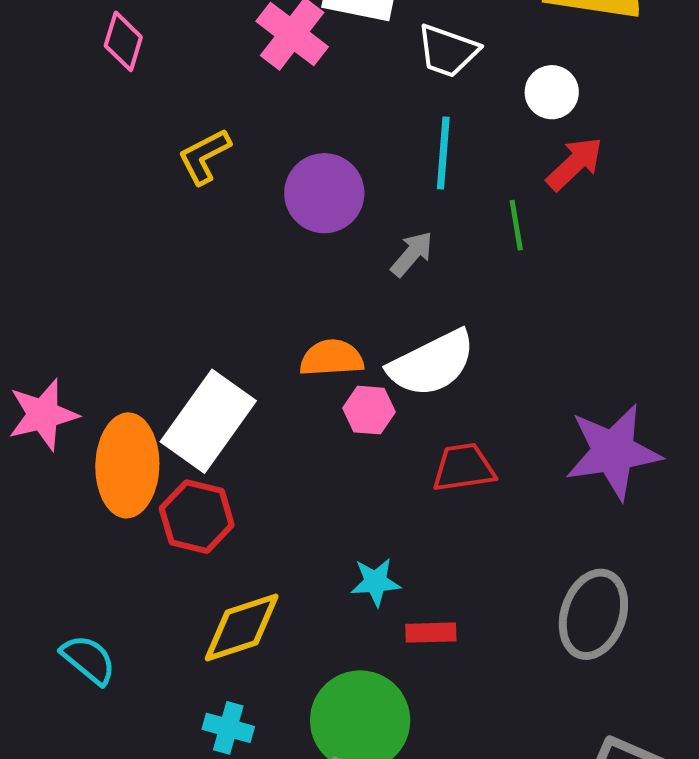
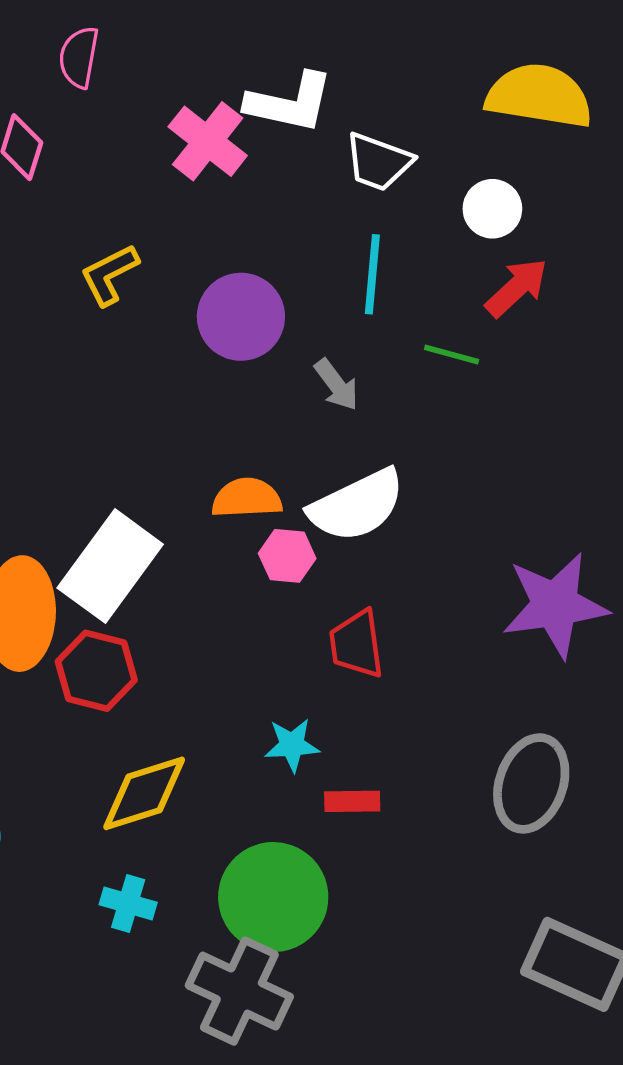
green line: (516, 225) -> (452, 354), turned -66
gray arrow: (412, 254) -> (336, 385), turned 102
red trapezoid: (464, 468) -> (357, 644), moved, turned -90

